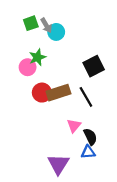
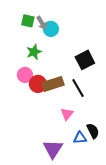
green square: (31, 23) -> (28, 21), turned 32
pink circle: (28, 67) -> (25, 75), moved
black semicircle: (90, 137) -> (93, 131), moved

